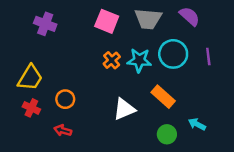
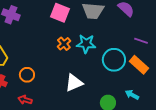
cyan circle: (173, 54) -> (114, 60), moved
purple line: (208, 56) -> (141, 41), turned -64
orange rectangle: (163, 97) -> (139, 65), moved

